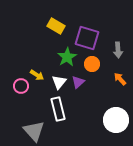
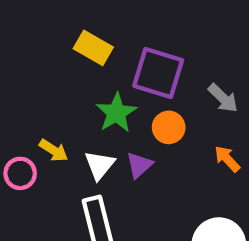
gray arrow: (118, 50) -> (223, 98), turned -42

